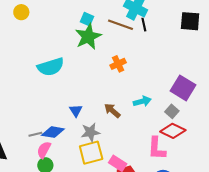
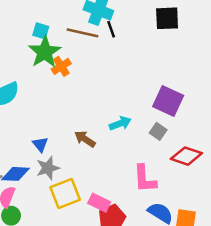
orange cross: (118, 64) -> (61, 66), moved
red diamond: (173, 131) -> (186, 156), moved
gray star: (90, 132) -> (48, 168), moved

